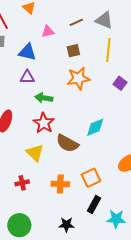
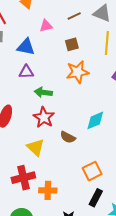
brown semicircle: (67, 143) -> (68, 137), size x0.7
red cross: (22, 183) -> (23, 178), size x1.6
orange cross: (60, 184) -> (48, 190), moved

